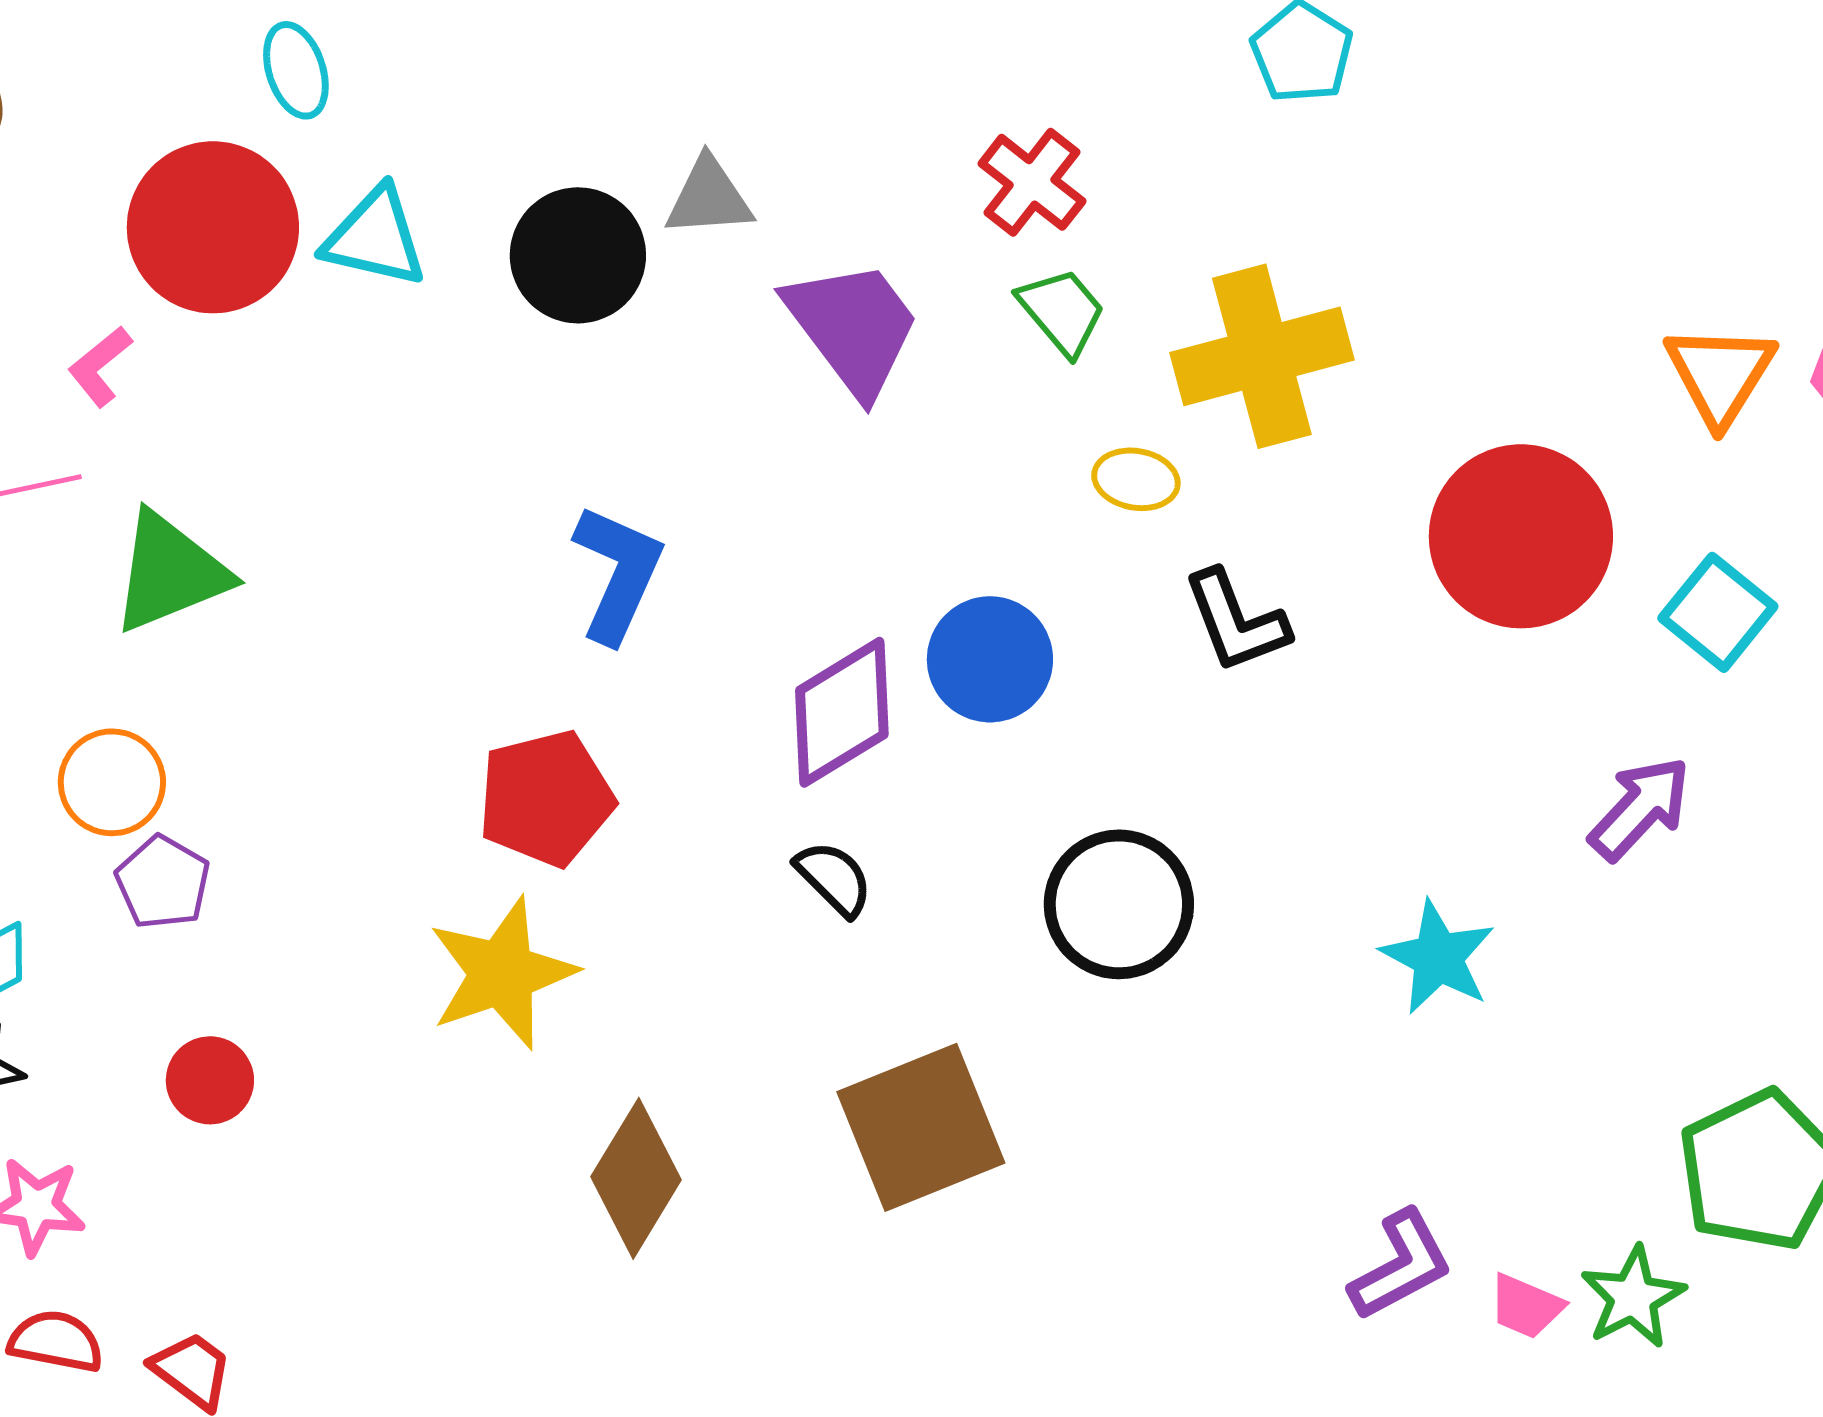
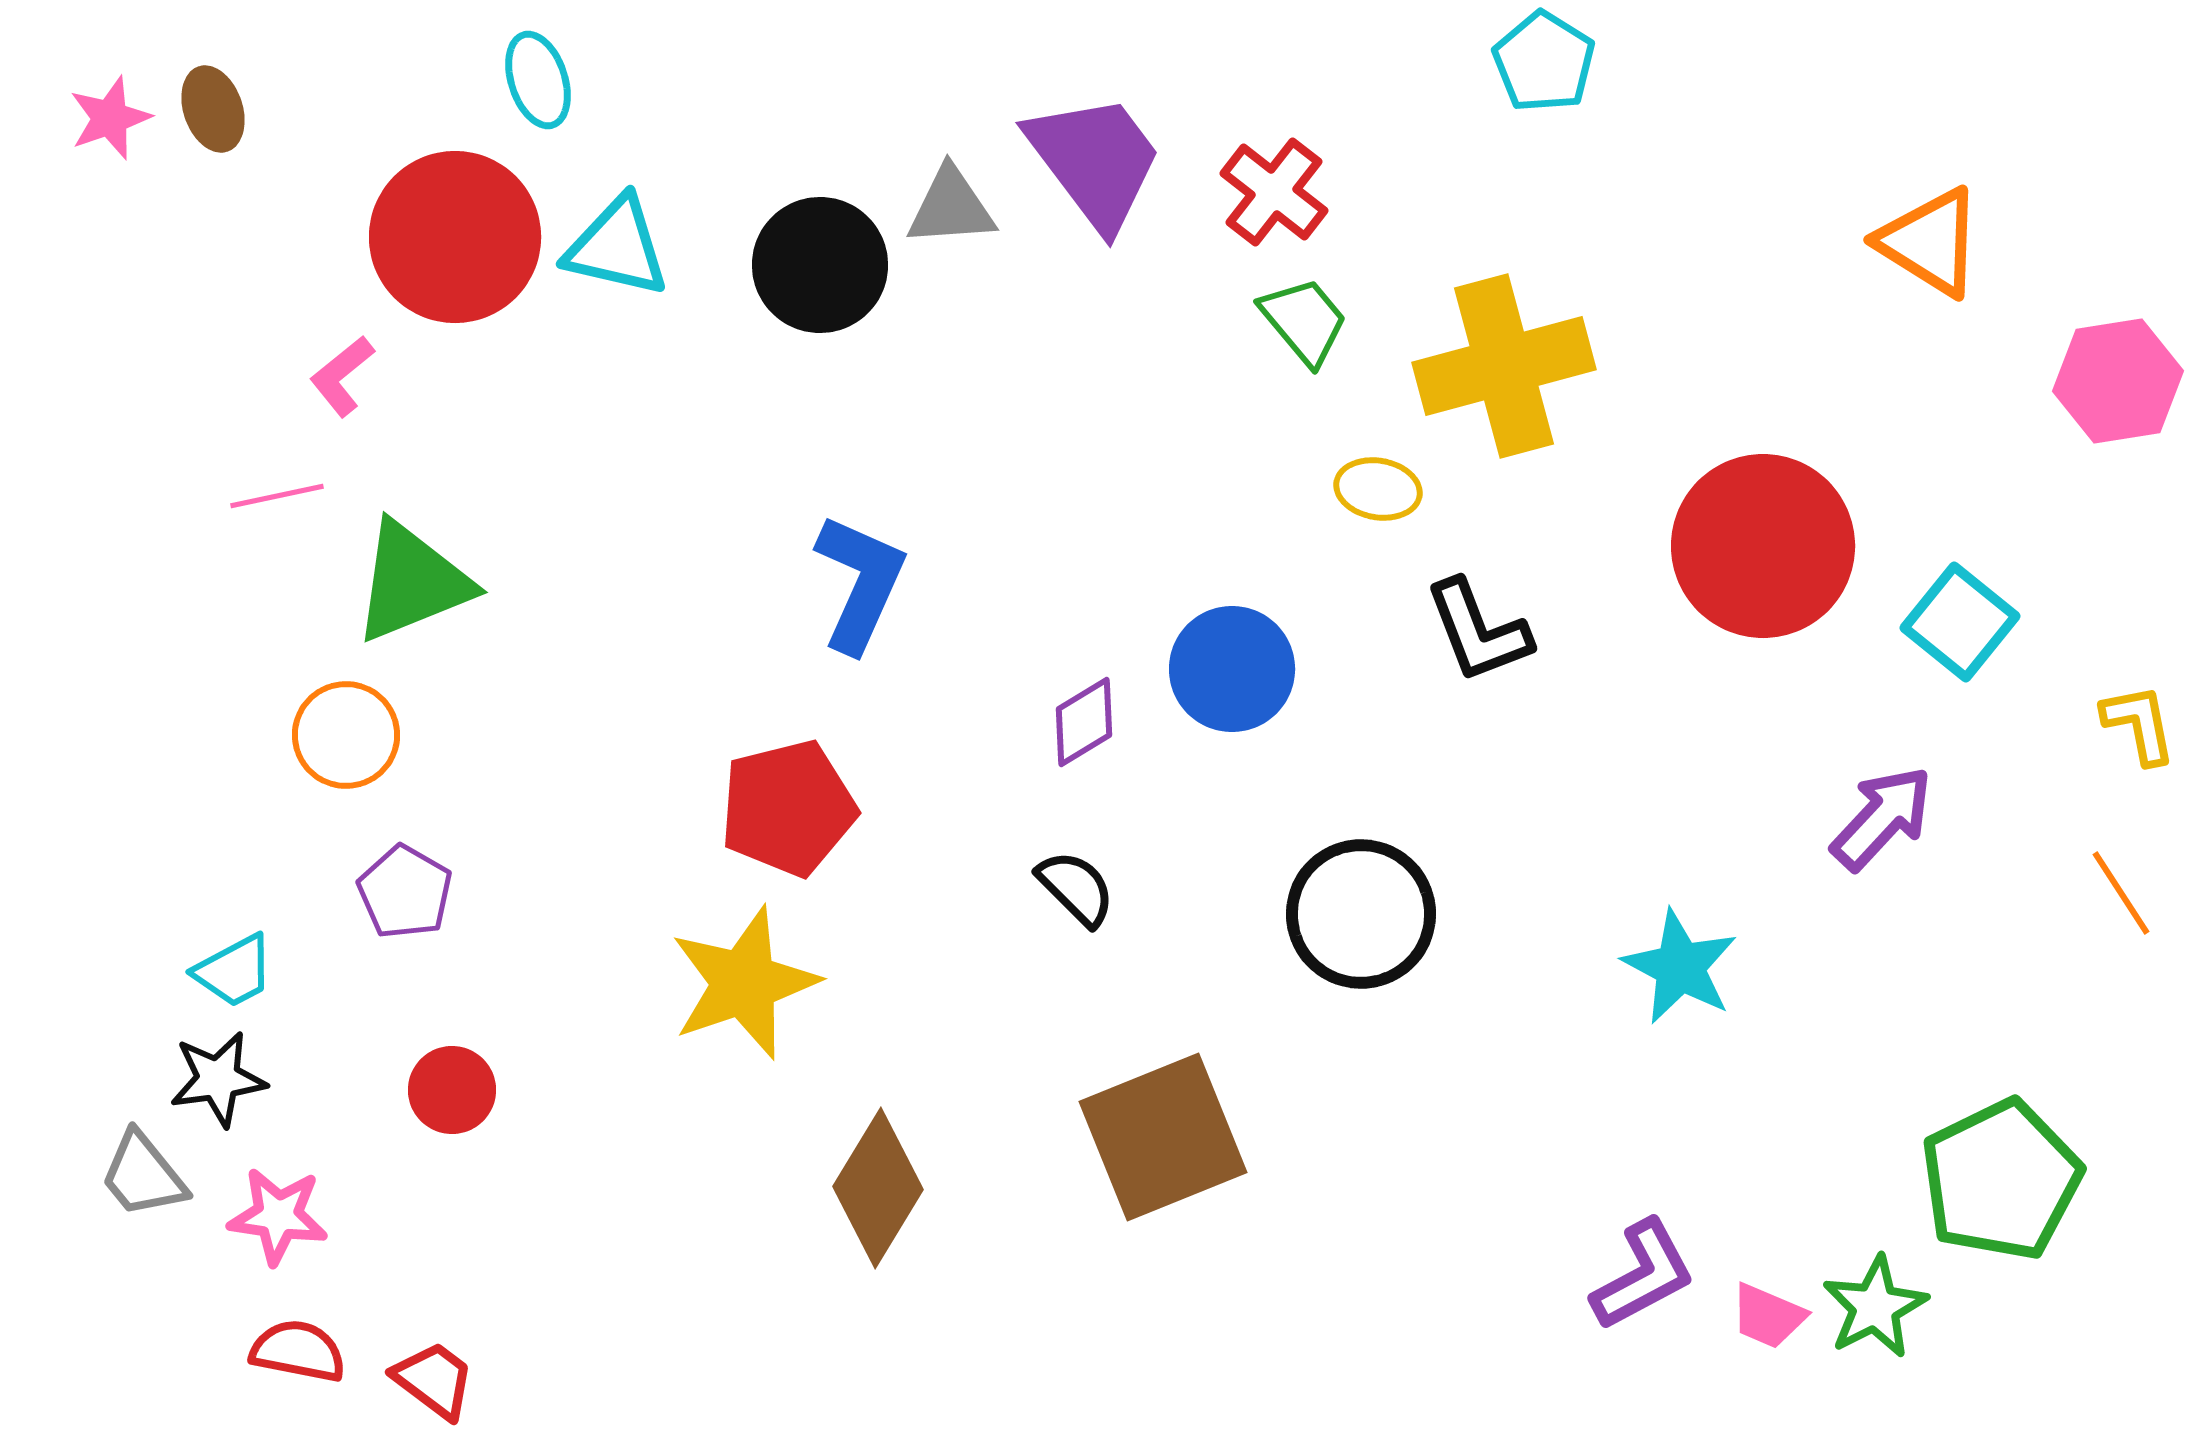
purple trapezoid: (853, 327) -> (1095, 161), moved
orange triangle: (1720, 374) -> (1930, 242), moved, turned -30
purple diamond: (842, 712) -> (1084, 722), size x0.6
orange circle: (112, 782) -> (346, 735), moved

